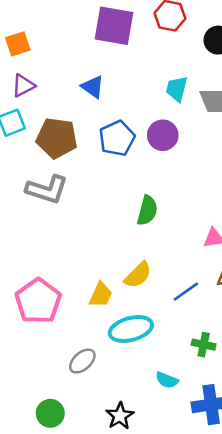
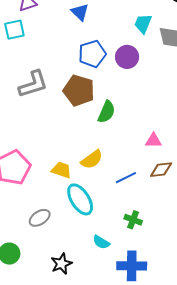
brown pentagon: (57, 138) -> (79, 91), moved
gray L-shape: (47, 189) -> (33, 84), turned -44
yellow trapezoid: (101, 295) -> (61, 170), turned -105
cyan ellipse: (131, 329) -> (80, 199), turned 64

